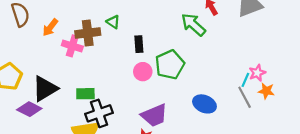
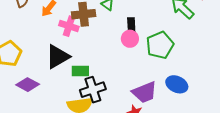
pink circle: (143, 72) -> (130, 39), moved
black triangle: (45, 89) -> (58, 57), moved
blue ellipse: (204, 104) -> (177, 84), moved

